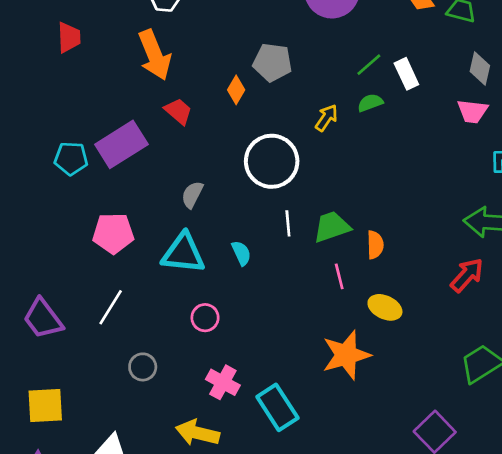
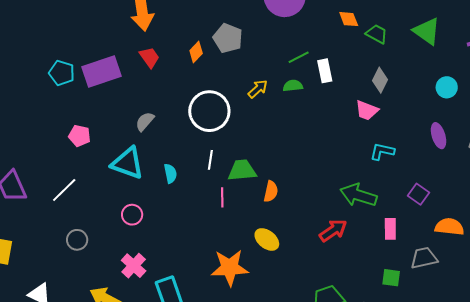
pink pentagon: (113, 233) -> (79, 136), size x0.7
pink line: (339, 276) -> (222, 197), moved

